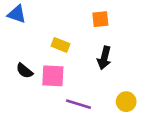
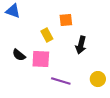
orange square: (100, 19) -> (66, 20), moved
yellow rectangle: (61, 45) -> (47, 35), turned 40

